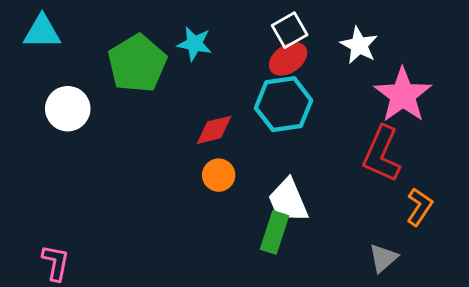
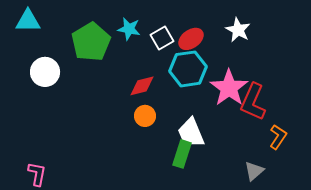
white square: (290, 30) -> (162, 38), moved
pink star: (403, 95) -> (229, 88), moved

